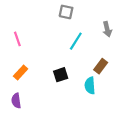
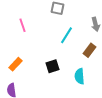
pink line: (17, 39) -> (22, 25), moved
brown rectangle: (101, 66) -> (90, 50), moved

